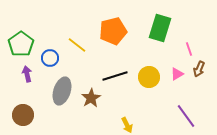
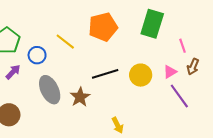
purple arrow: (27, 74) -> (13, 72), turned 56
gray ellipse: (62, 91) -> (50, 90), turned -44
purple line: (186, 116) -> (179, 96), moved

